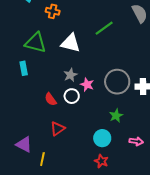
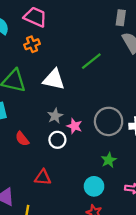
orange cross: (53, 11) -> (32, 44), turned -32
red semicircle: (51, 99) -> (22, 139), moved
red triangle: (58, 129) -> (43, 177), turned 42

